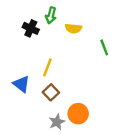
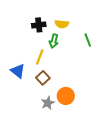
green arrow: (51, 15) -> (54, 41), moved
black cross: (31, 28) -> (39, 25), moved, turned -32

